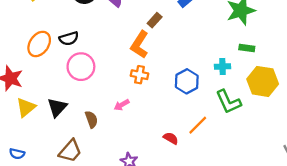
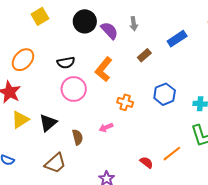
orange ellipse: (39, 44) -> (23, 60), moved
orange L-shape: (140, 45) -> (104, 69), moved
blue hexagon: (187, 81) -> (165, 94), moved

